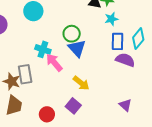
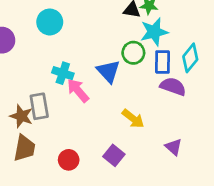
cyan star: (111, 19) -> (154, 32), size x1.5
green circle: (72, 34) -> (133, 53), moved
yellow arrow: (81, 83) -> (133, 119), moved
purple square: (73, 106) -> (114, 155), moved

